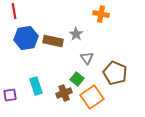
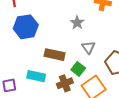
brown rectangle: (53, 41) -> (55, 55), moved
cyan rectangle: (36, 86) -> (36, 76), turned -60

